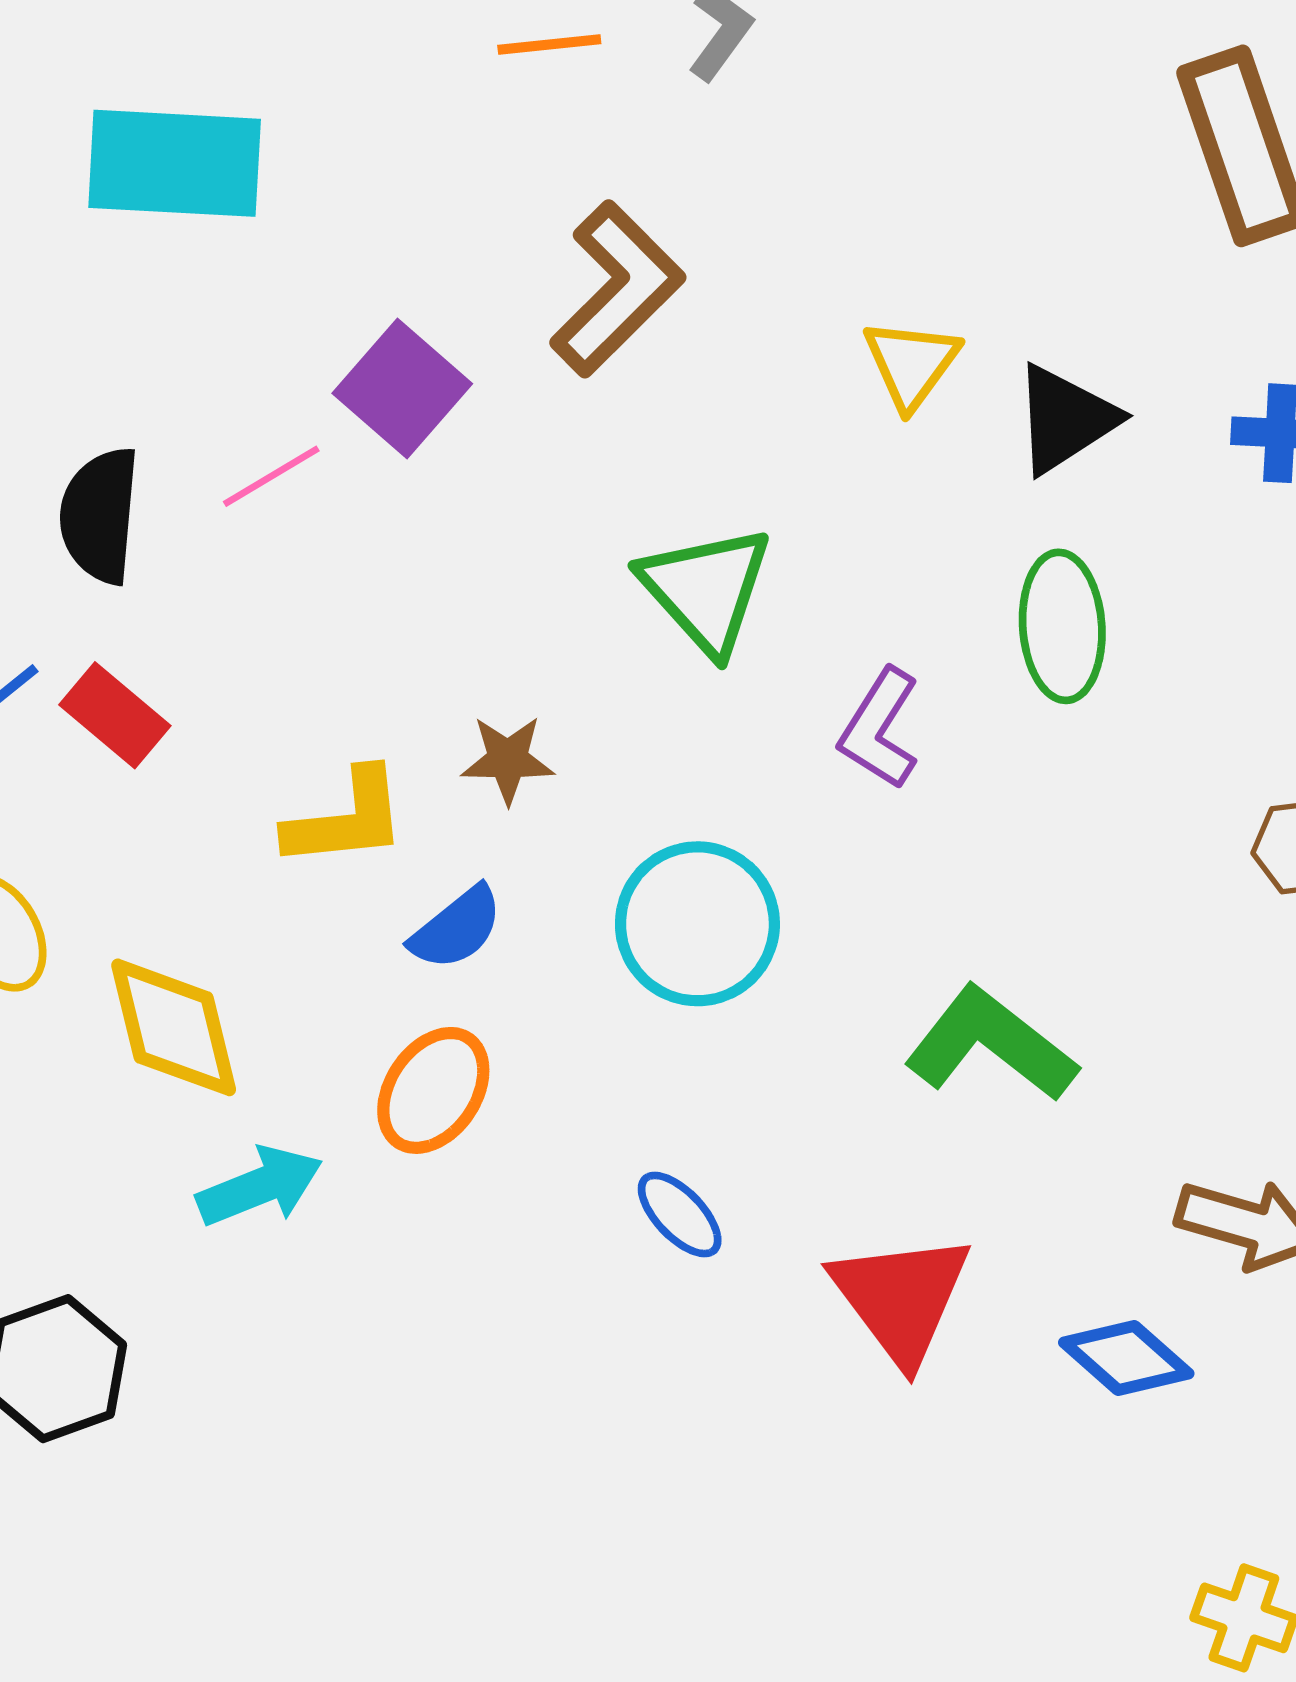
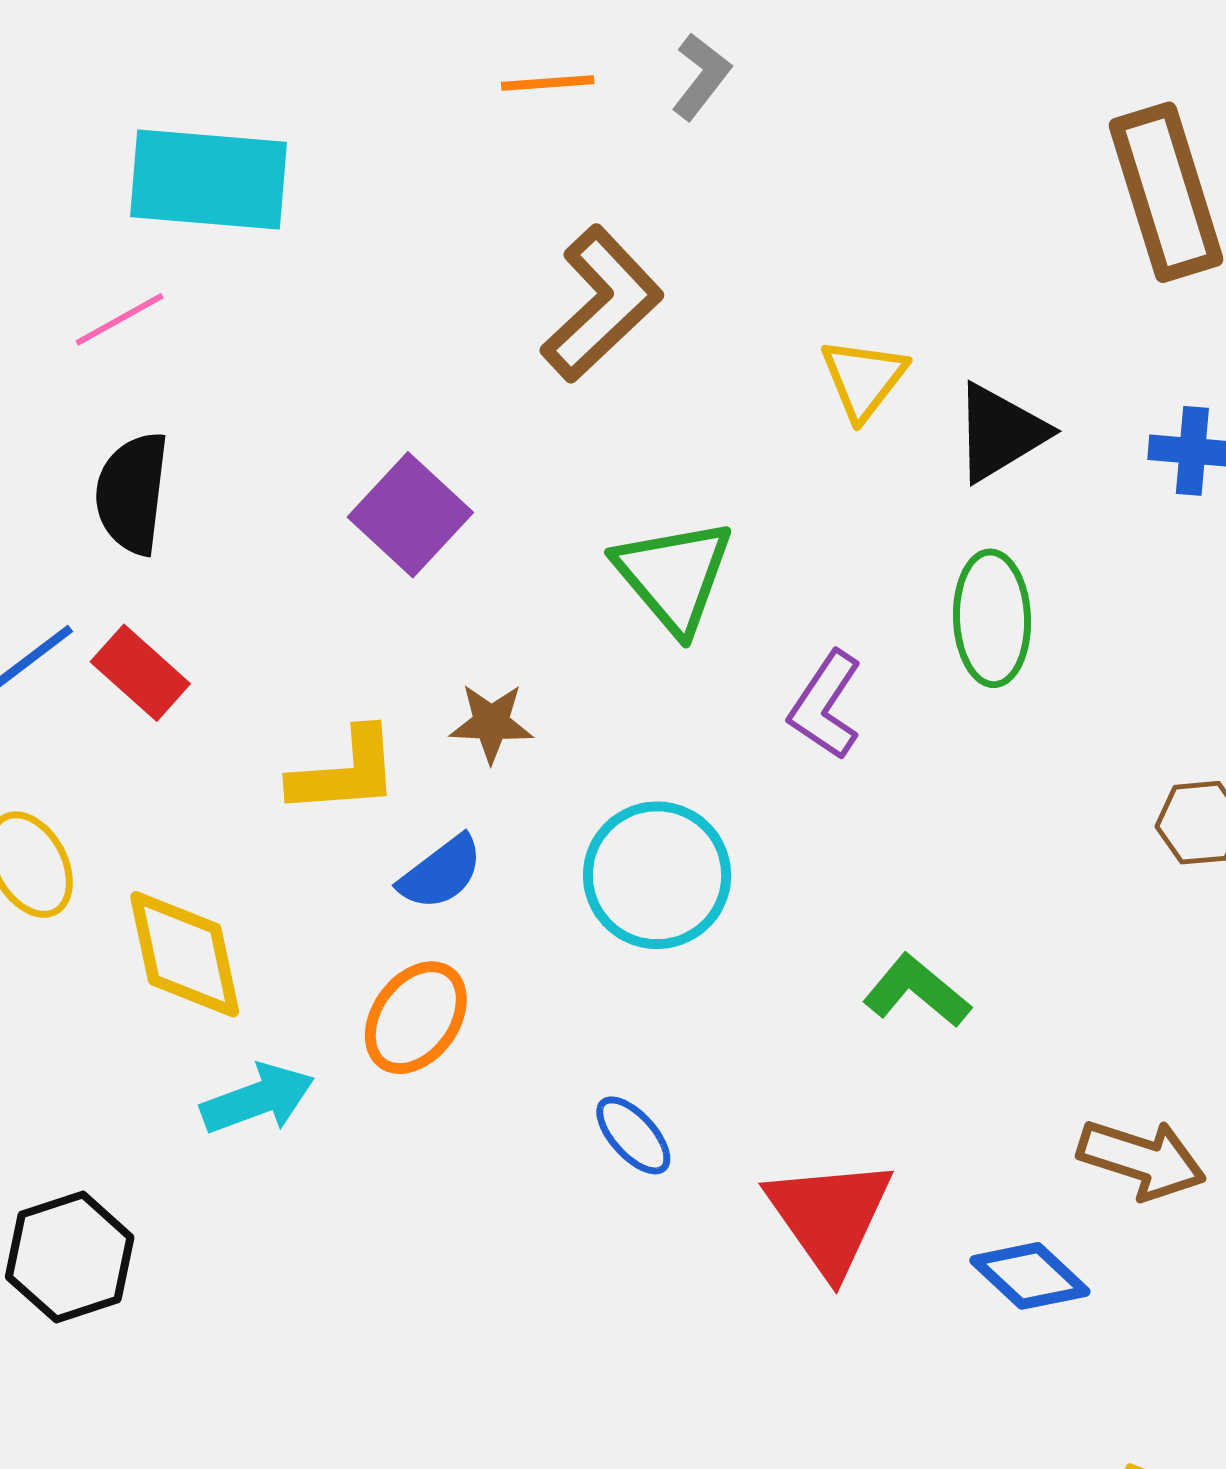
purple square: (402, 388) -> (410, 515), moved
pink line: (271, 476) -> (120, 319), moved
green L-shape: (991, 1044) -> (917, 991), size x0.7

